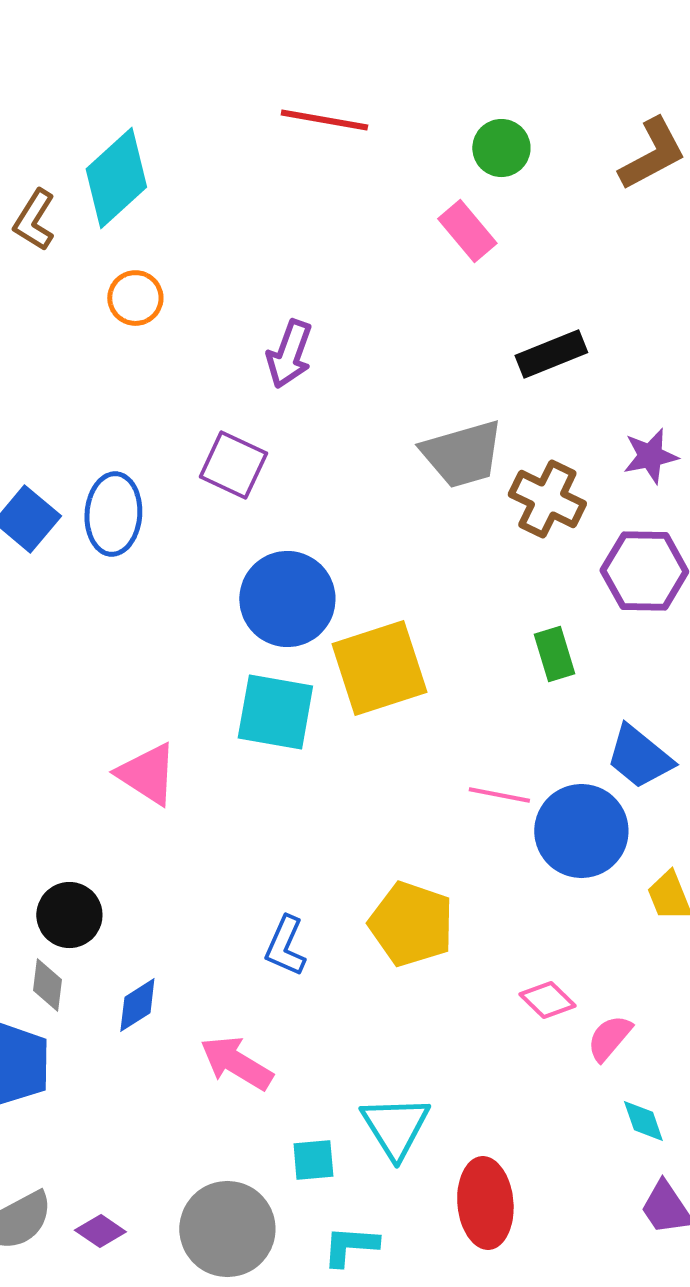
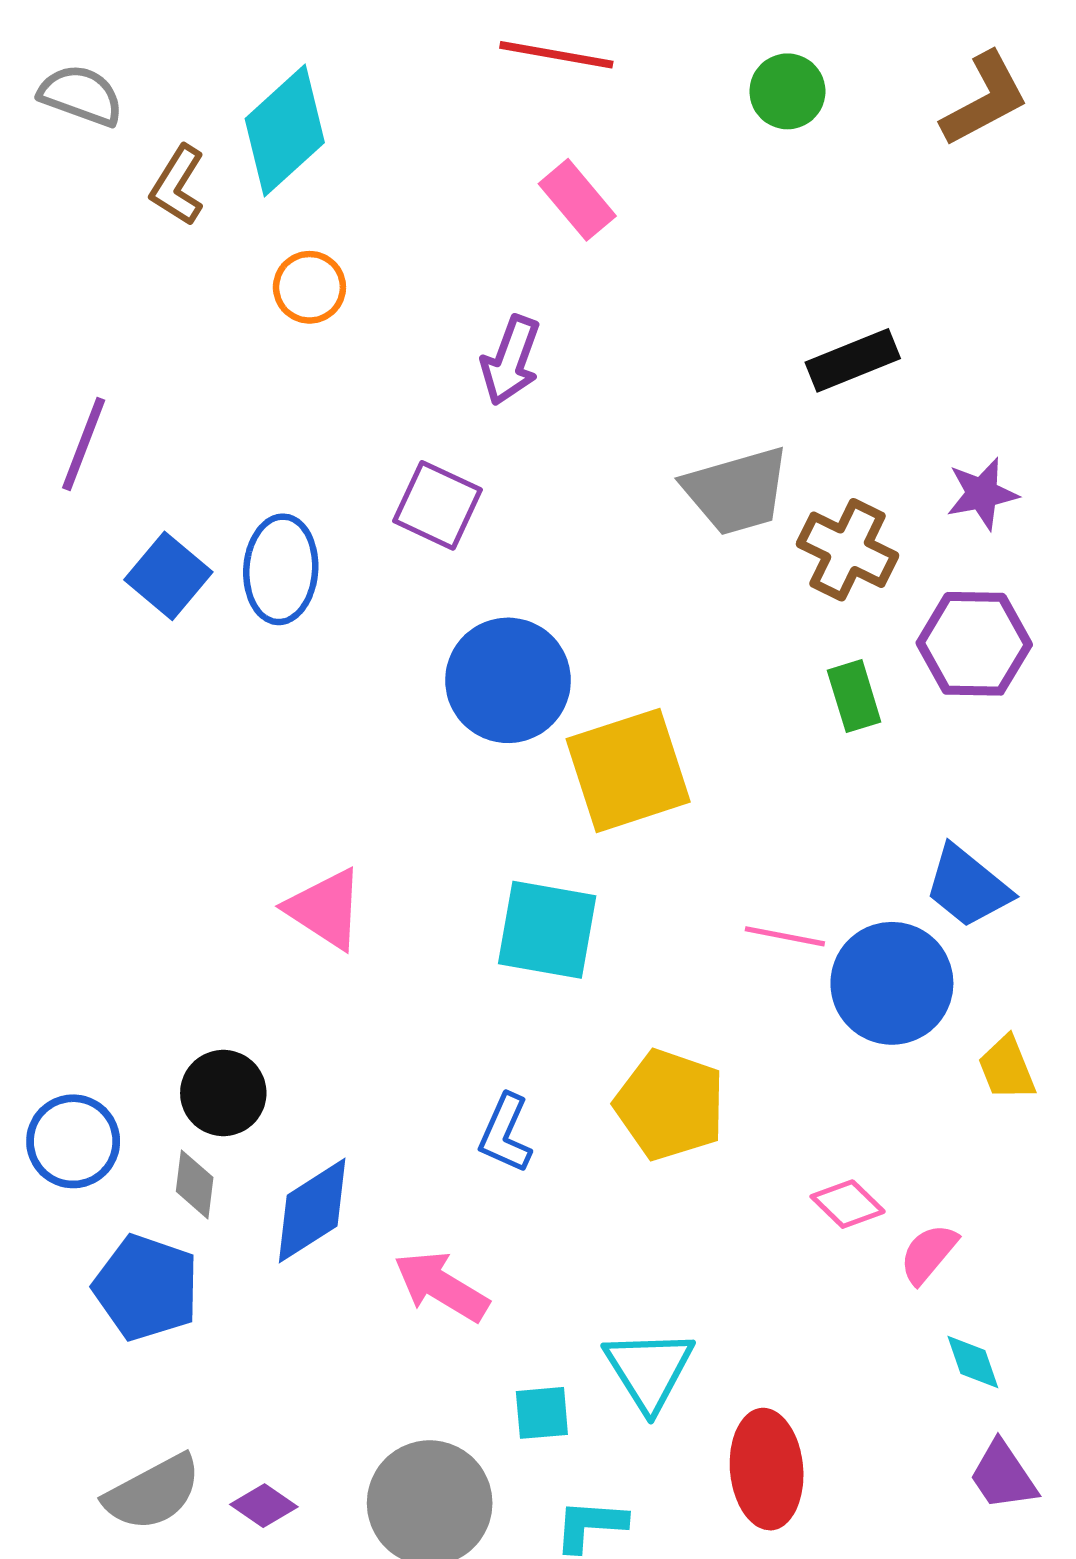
pink rectangle: (467, 231) -> (577, 200), moved
green rectangle: (554, 654) -> (854, 696), moved
cyan square: (275, 712) -> (547, 930), moved
blue diamond: (137, 1005) -> (312, 1211), size x1.5

